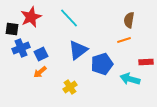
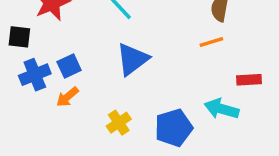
black square: (12, 29) -> (19, 37), moved
blue cross: (21, 48) -> (35, 75), moved
blue pentagon: (102, 64) -> (174, 128), moved

